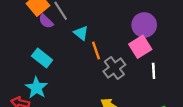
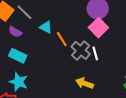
purple semicircle: (46, 21) -> (15, 32), moved
white line: (154, 71) -> (95, 53), moved

